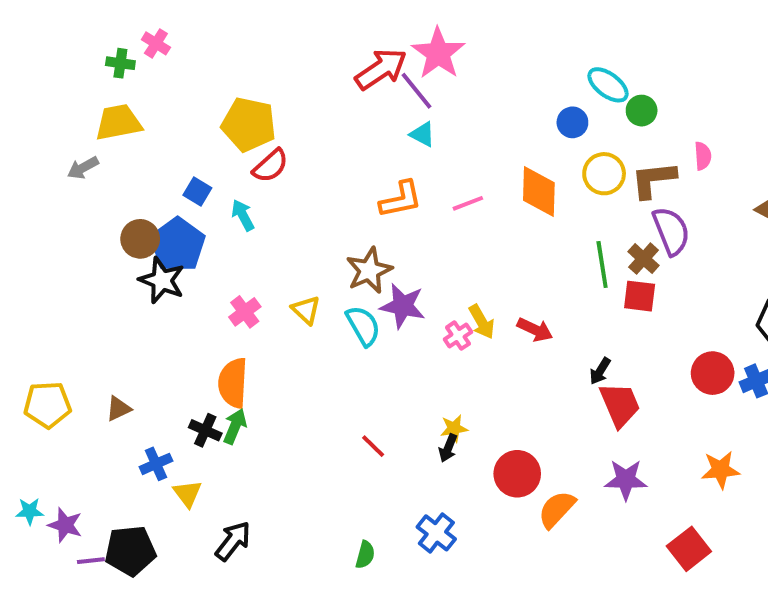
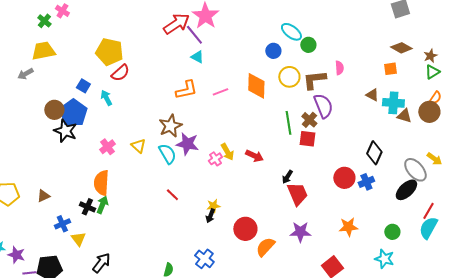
green cross: (120, 63) -> (44, 21), turned 32
red line: (373, 446) -> (172, 195), moved

